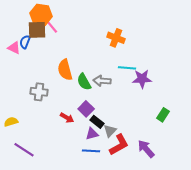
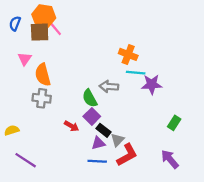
orange cross: (116, 38) -> (128, 54), moved
blue semicircle: (25, 42) -> (15, 23), moved
pink triangle: (14, 48) -> (25, 59), moved, turned 40
orange semicircle: (65, 70) -> (43, 75), moved
green semicircle: (84, 82) -> (90, 98), moved
purple arrow: (146, 149) -> (170, 159), moved

